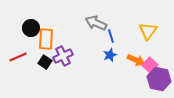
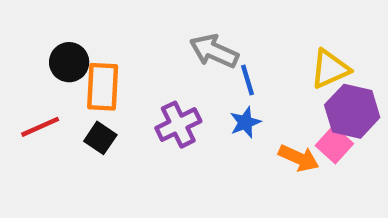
yellow triangle: (148, 31) -> (330, 69), turned 30
purple cross: (63, 56) -> (178, 125), moved
orange arrow: (136, 60) -> (299, 158), moved
purple hexagon: (159, 79) -> (352, 111), moved

